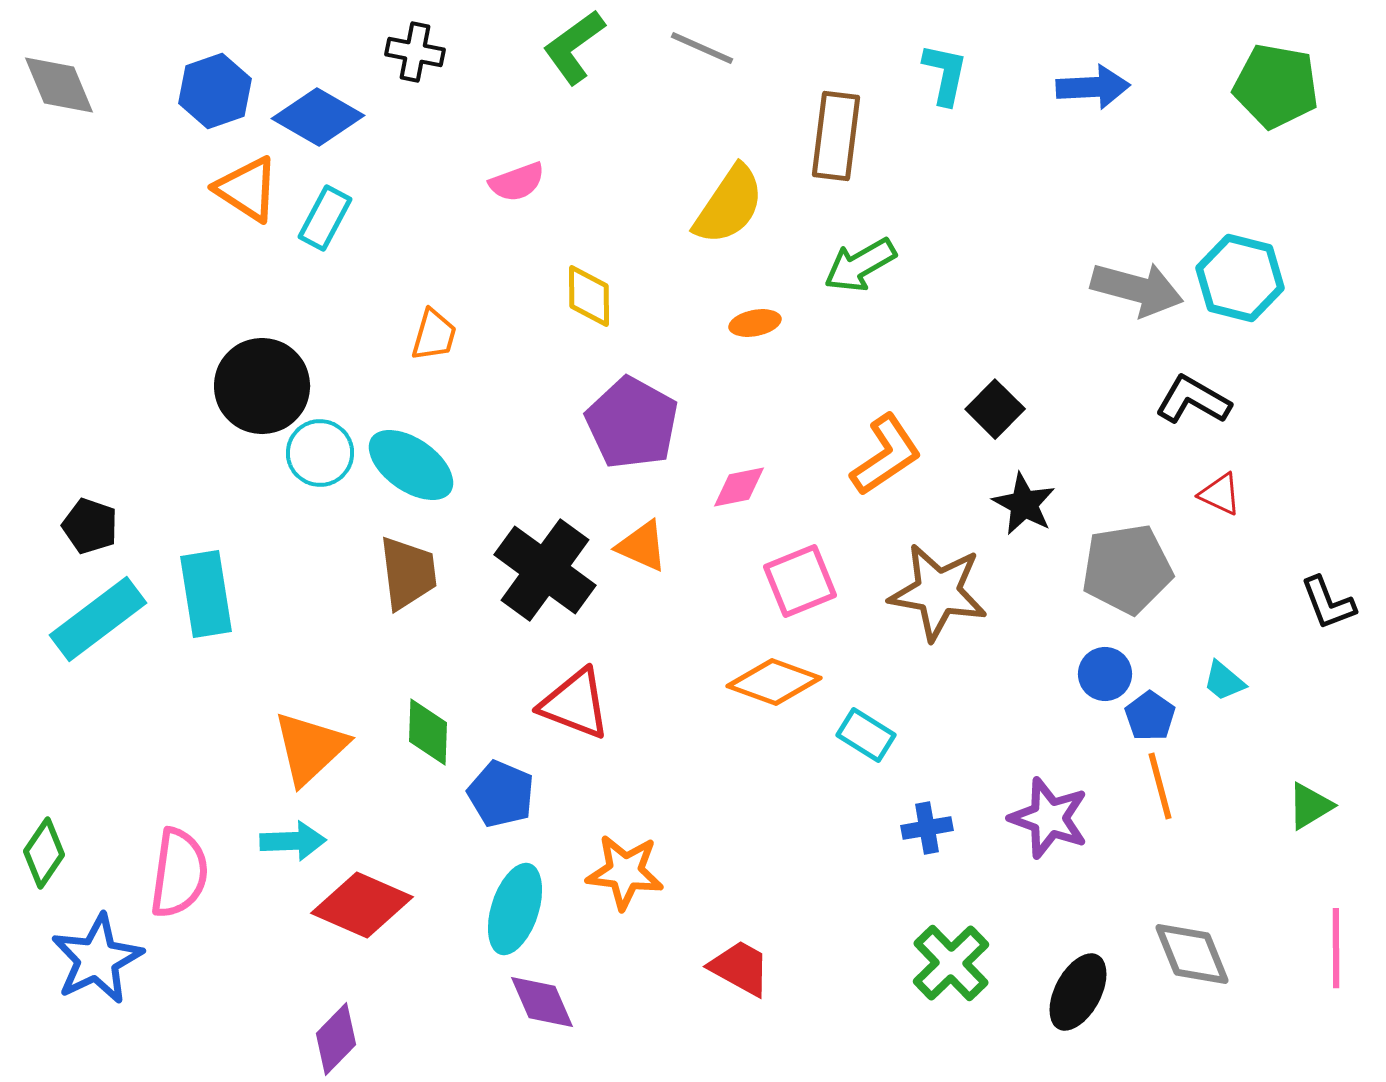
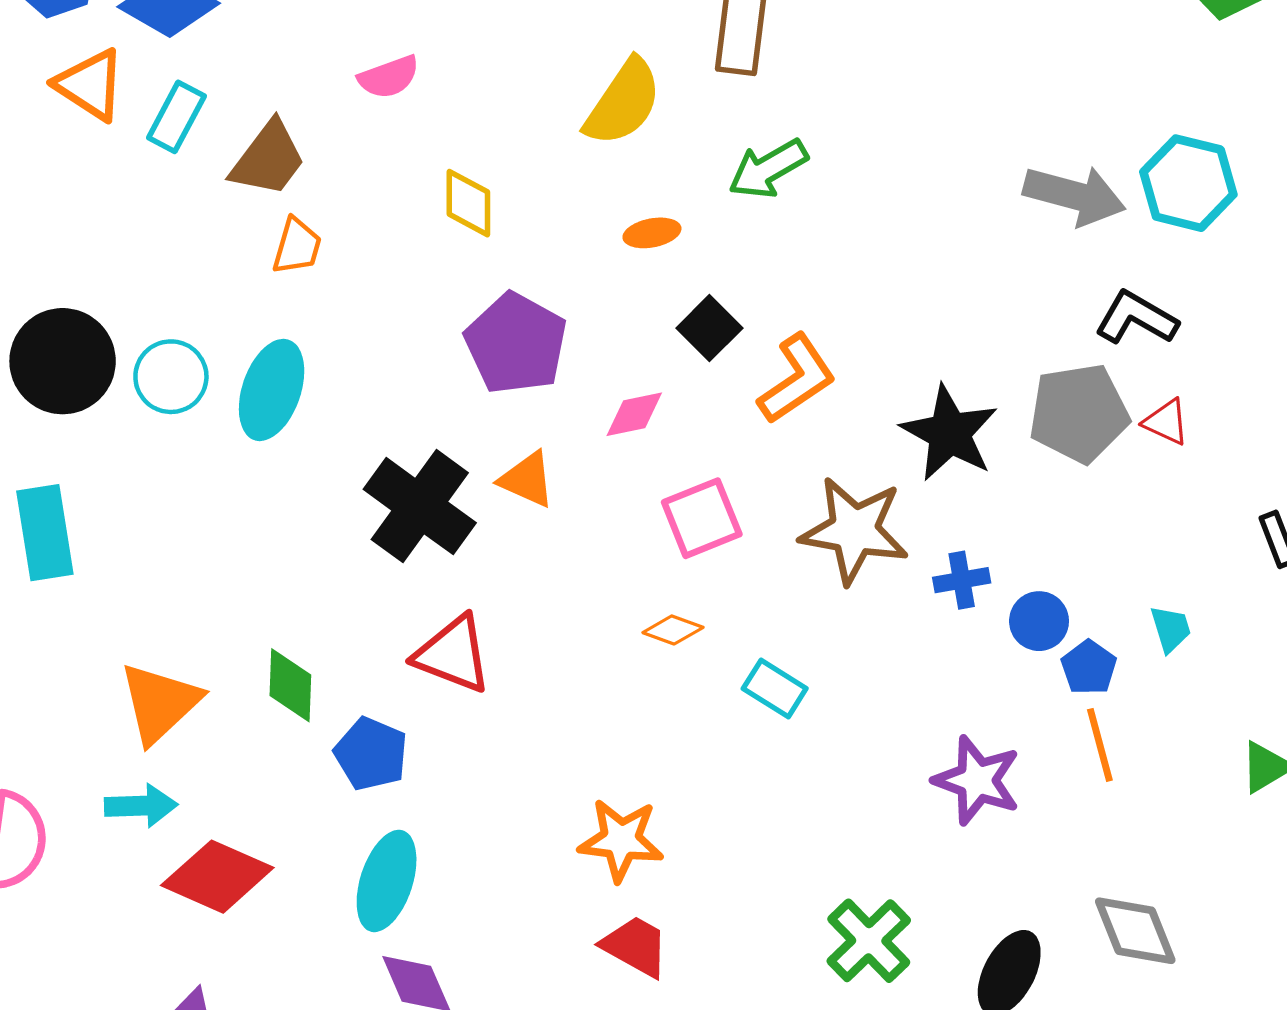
black circle: (262, 386) -> (63, 361), moved
black square: (995, 409) -> (709, 328), moved
cyan ellipse: (411, 465) -> (272, 390), turned 74
black star: (1024, 504) -> (949, 433), size x1.4
gray pentagon: (1127, 569) -> (1079, 413), moved
brown trapezoid: (408, 573) -> (268, 159), moved, turned 44
cyan trapezoid: (1224, 681) -> (1171, 629), turned -147
orange diamond: (774, 682) -> (673, 630), size x0.6
blue cross: (927, 828) -> (962, 580), moved
orange star: (625, 872) -> (621, 840), moved

